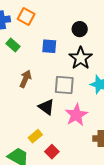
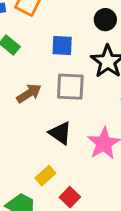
brown arrow: (25, 79) -> (29, 93), turned 36
gray square: (64, 85) -> (70, 87), moved

